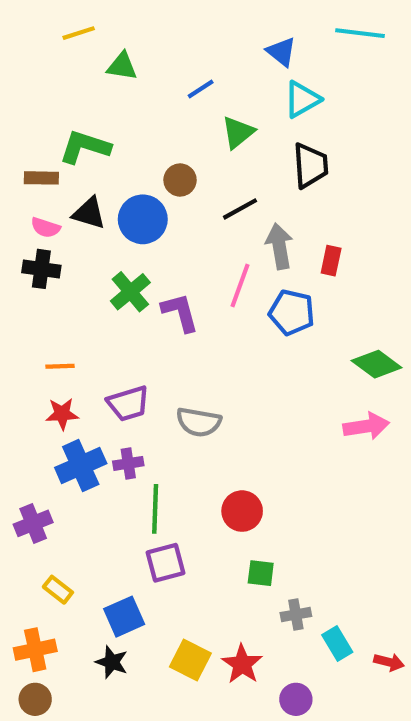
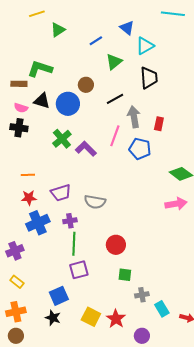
blue triangle: (281, 52) -> (127, 28), moved
green triangle: (122, 66) -> (58, 30), turned -42
purple L-shape: (180, 312) -> (86, 149), turned -30
purple cross: (128, 463) -> (70, 221), moved
yellow rectangle: (58, 590) -> (17, 282), moved

